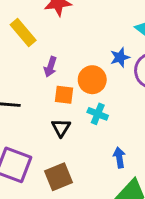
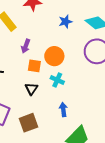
blue star: (120, 57) -> (65, 22), moved
blue arrow: (119, 158) -> (63, 109), moved

